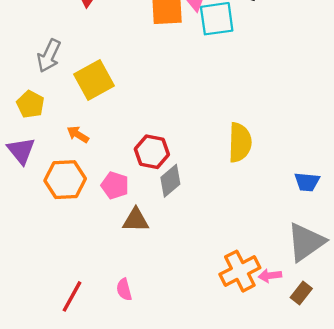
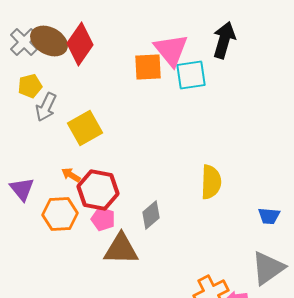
yellow pentagon: (30, 104) -> (30, 86), moved, turned 30
red hexagon: (152, 152) -> (98, 190), moved, size x1.4
brown triangle: (136, 220) -> (121, 249), size x1.5

